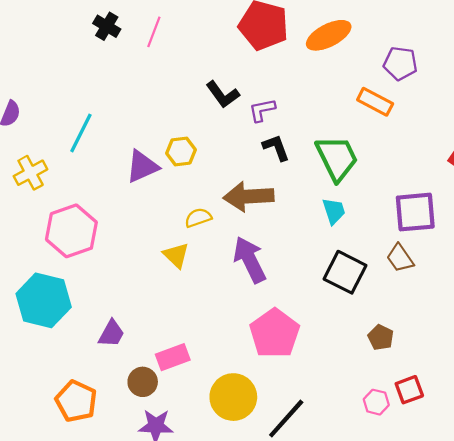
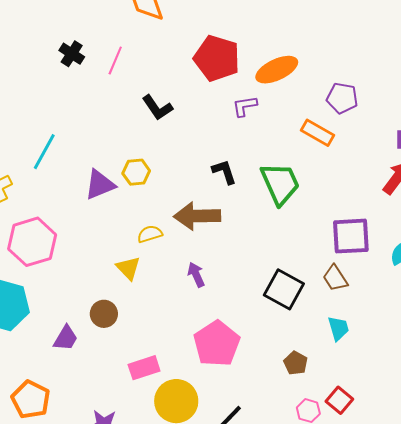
black L-shape: (223, 94) -> (157, 108), moved
purple L-shape: (262, 110) -> (245, 106), moved
cyan trapezoid: (334, 211) -> (338, 328), moved
purple arrow: (250, 260) -> (196, 275), size x0.6
brown pentagon: (381, 337) -> (296, 363), moved
pink rectangle: (173, 357) -> (144, 368), moved
brown circle: (143, 382) -> (104, 314), moved
red square: (409, 390) -> (339, 400), turned -32

